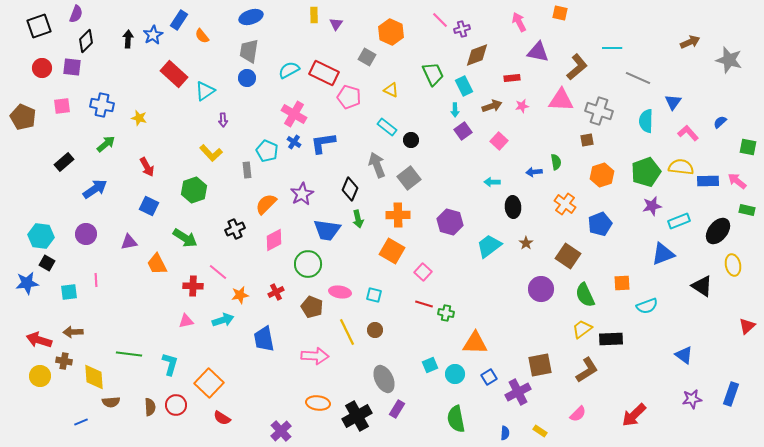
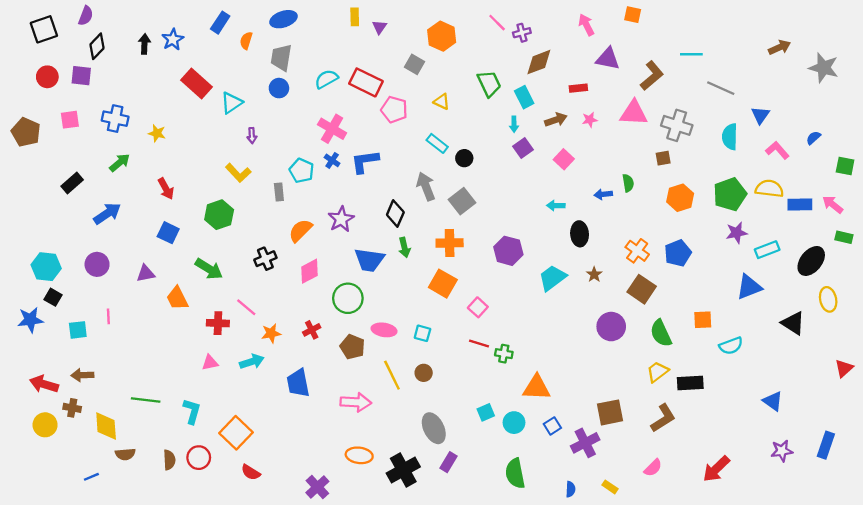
blue rectangle: (179, 20) -> (220, 23), moved
orange semicircle: (202, 36) -> (246, 41), moved, turned 56
orange cross: (565, 204) -> (637, 251), moved

